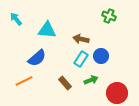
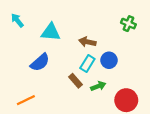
green cross: (109, 16) -> (128, 24), moved
orange line: (24, 81) -> (26, 100), moved
brown rectangle: (65, 83) -> (76, 81), moved

